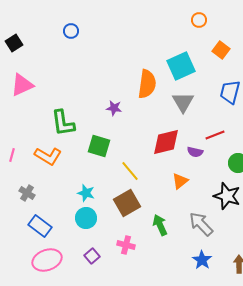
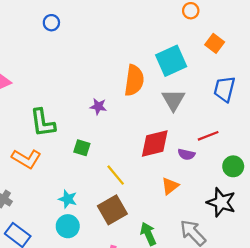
green square: (99, 146) -> (82, 148), size x0.7

